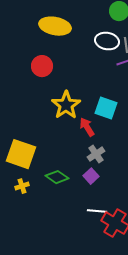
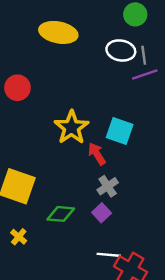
red circle: (42, 66) -> (17, 88), moved
green diamond: (57, 177) -> (61, 214), turned -30
yellow cross: (22, 186) -> (19, 237), moved, turned -32

